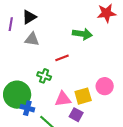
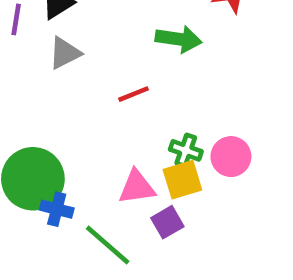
gray triangle: (32, 39) -> (65, 53), turned -35
green cross: (44, 76) -> (186, 150), moved
purple square: (76, 115) -> (167, 222), turned 32

